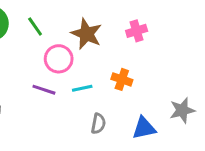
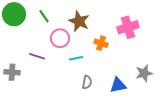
pink cross: (137, 31) -> (128, 27), moved, size x1.5
orange cross: (122, 79) -> (101, 43), moved
purple line: (44, 90) -> (37, 56), moved

